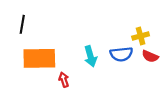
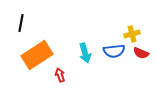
orange rectangle: (39, 58) -> (37, 55), turned -32

